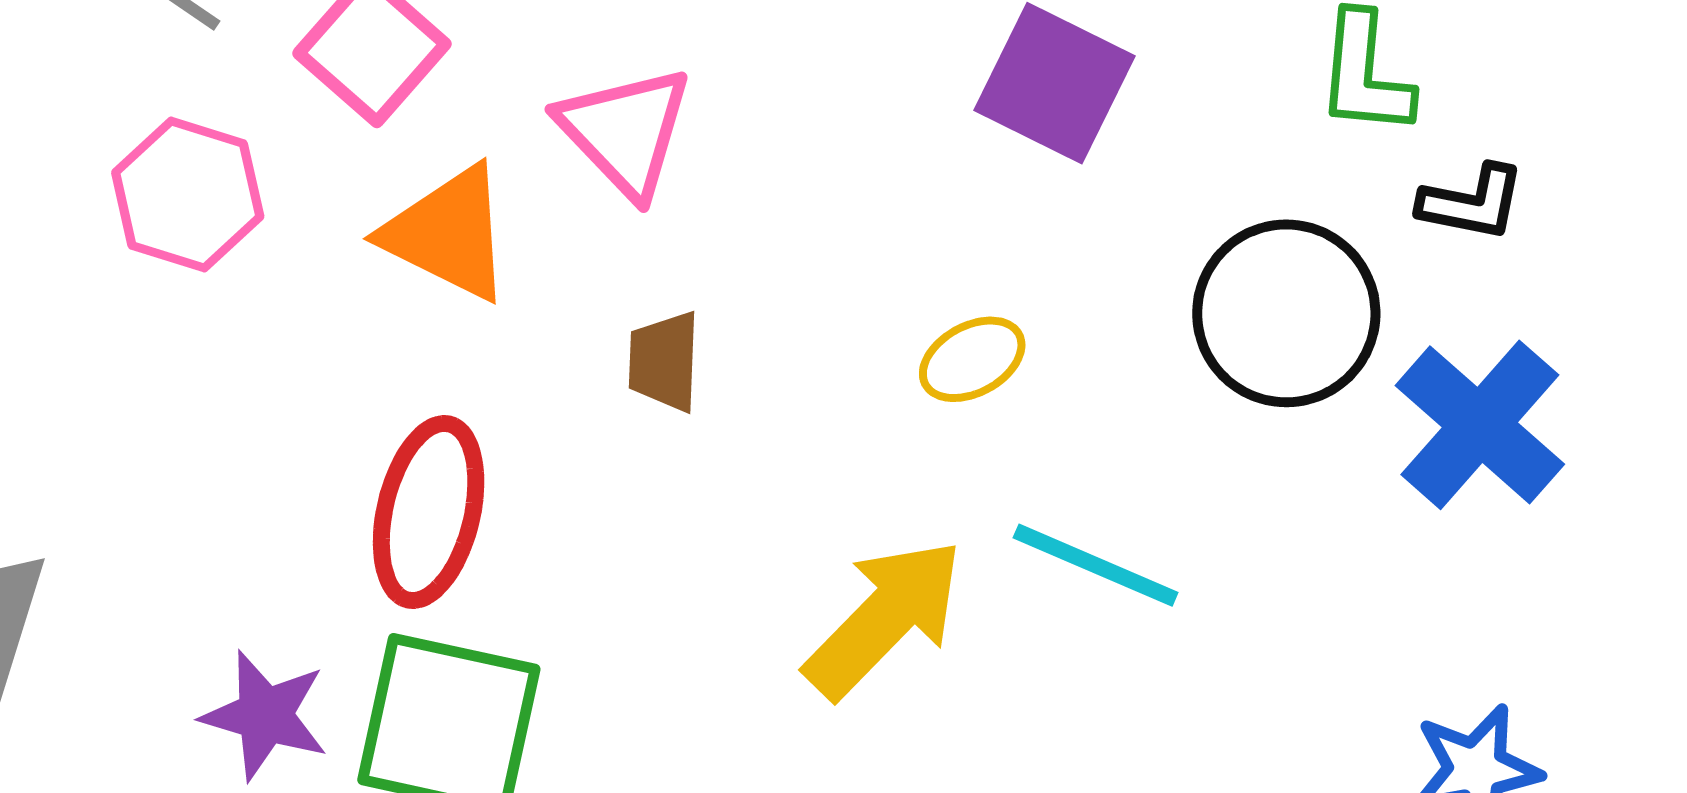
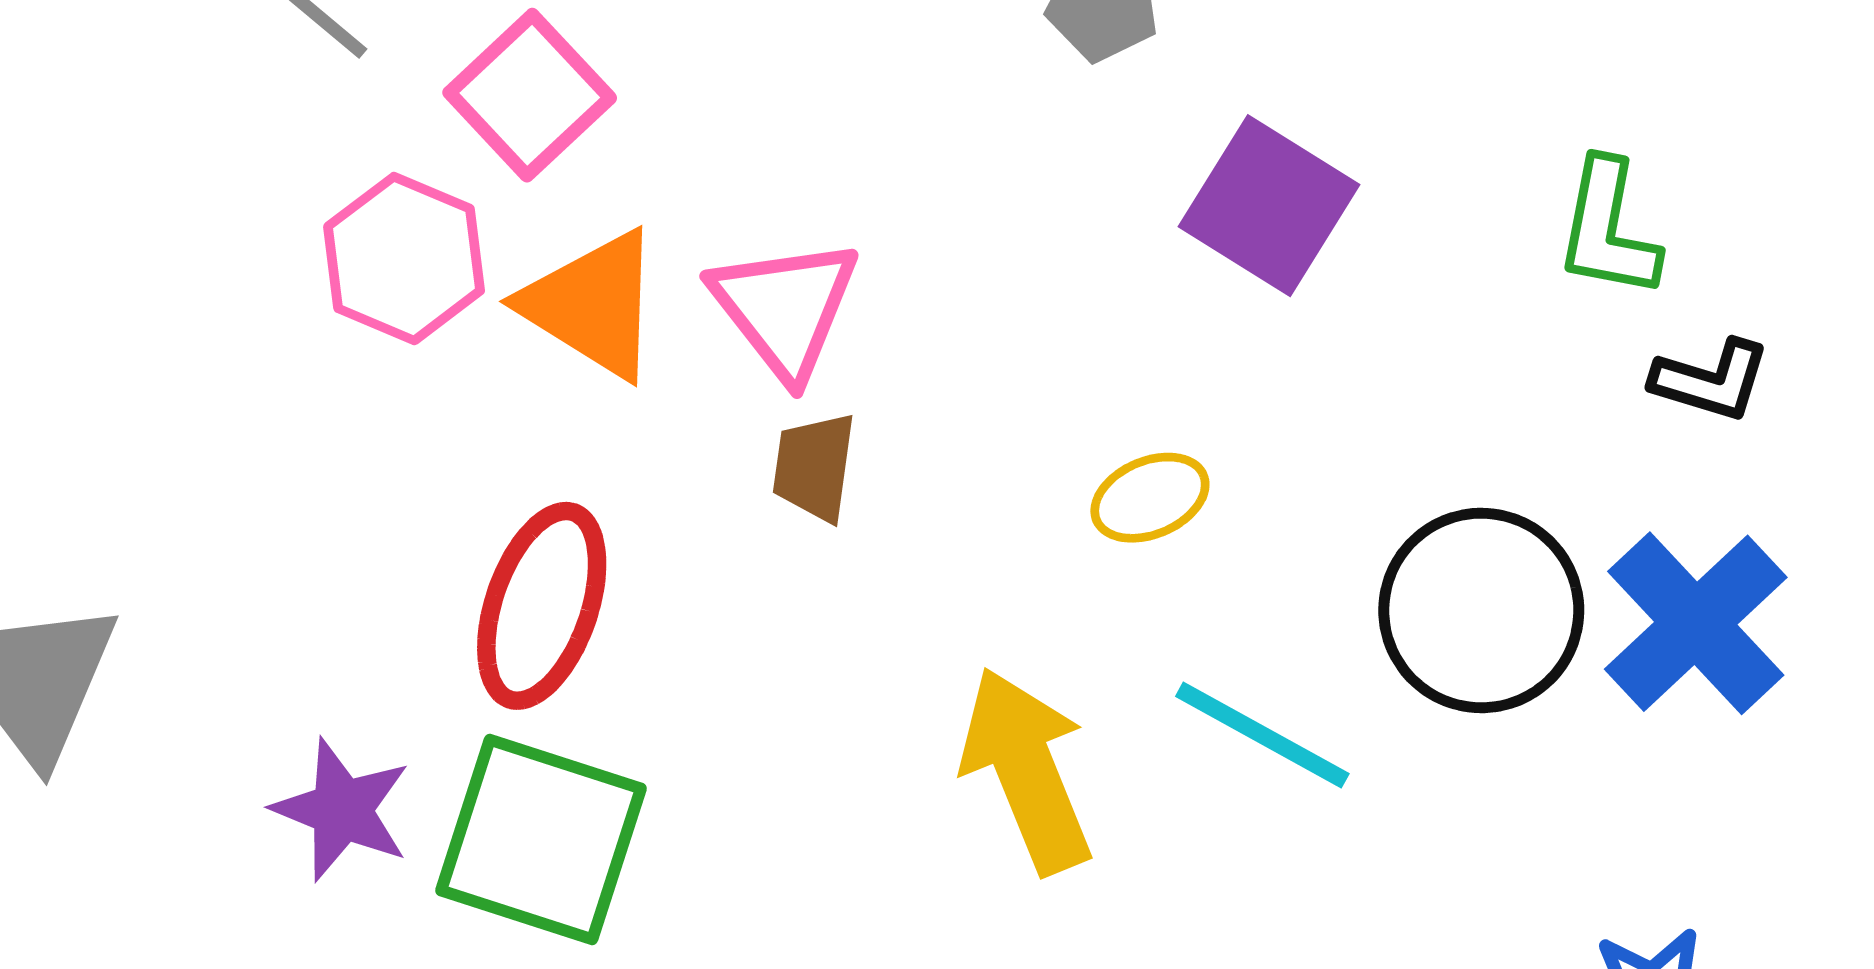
pink triangle: (625, 131) -> (785, 308), moved
pink hexagon: (188, 194) -> (404, 259), moved
black circle: (1286, 313) -> (1481, 610), moved
yellow arrow: (884, 618) -> (1027, 770), turned -72

